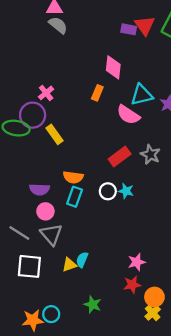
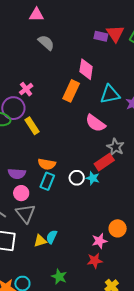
gray semicircle: (58, 25) -> (46, 43), moved
orange rectangle: (97, 93) -> (71, 91), size x1.5
pink semicircle: (128, 115) -> (95, 123), moved
red rectangle: (120, 157) -> (104, 162), moved
orange circle: (154, 297) -> (118, 228), moved

